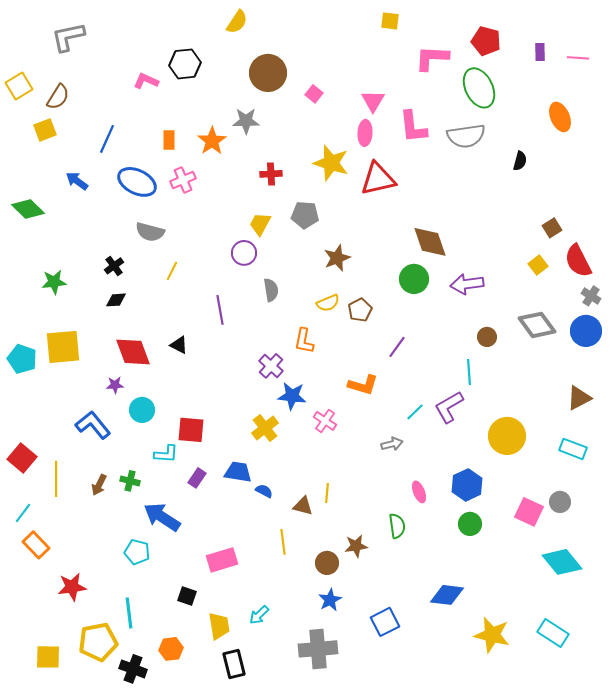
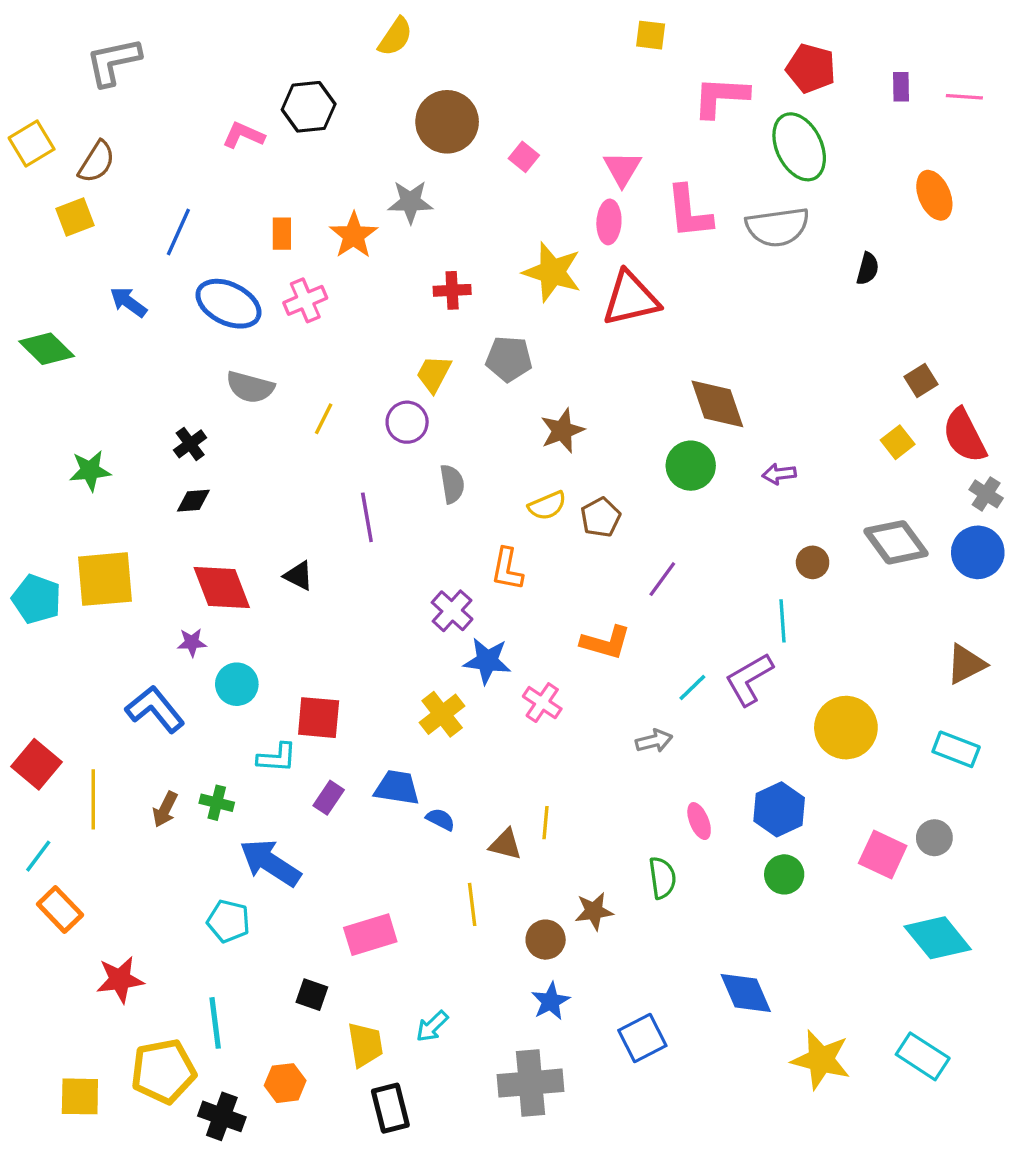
yellow line: (172, 271) -> (324, 419), moved
purple arrow: (467, 284) -> (779, 474), size x0.6
blue diamond: (447, 595) -> (746, 993), turned 60

